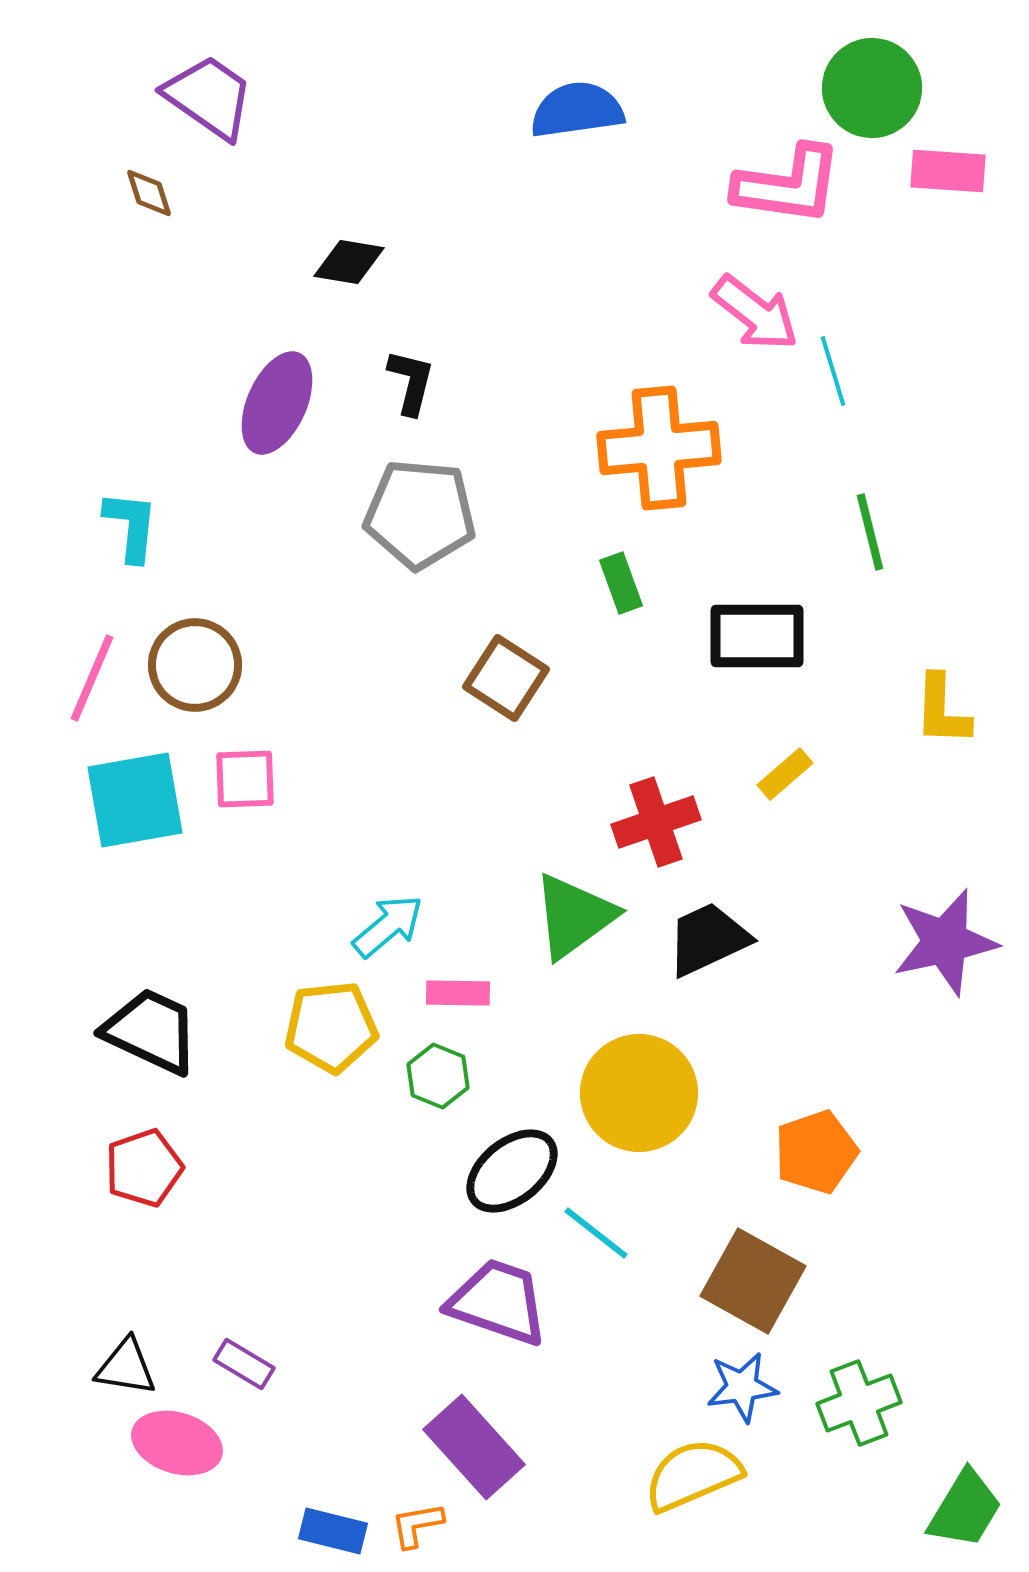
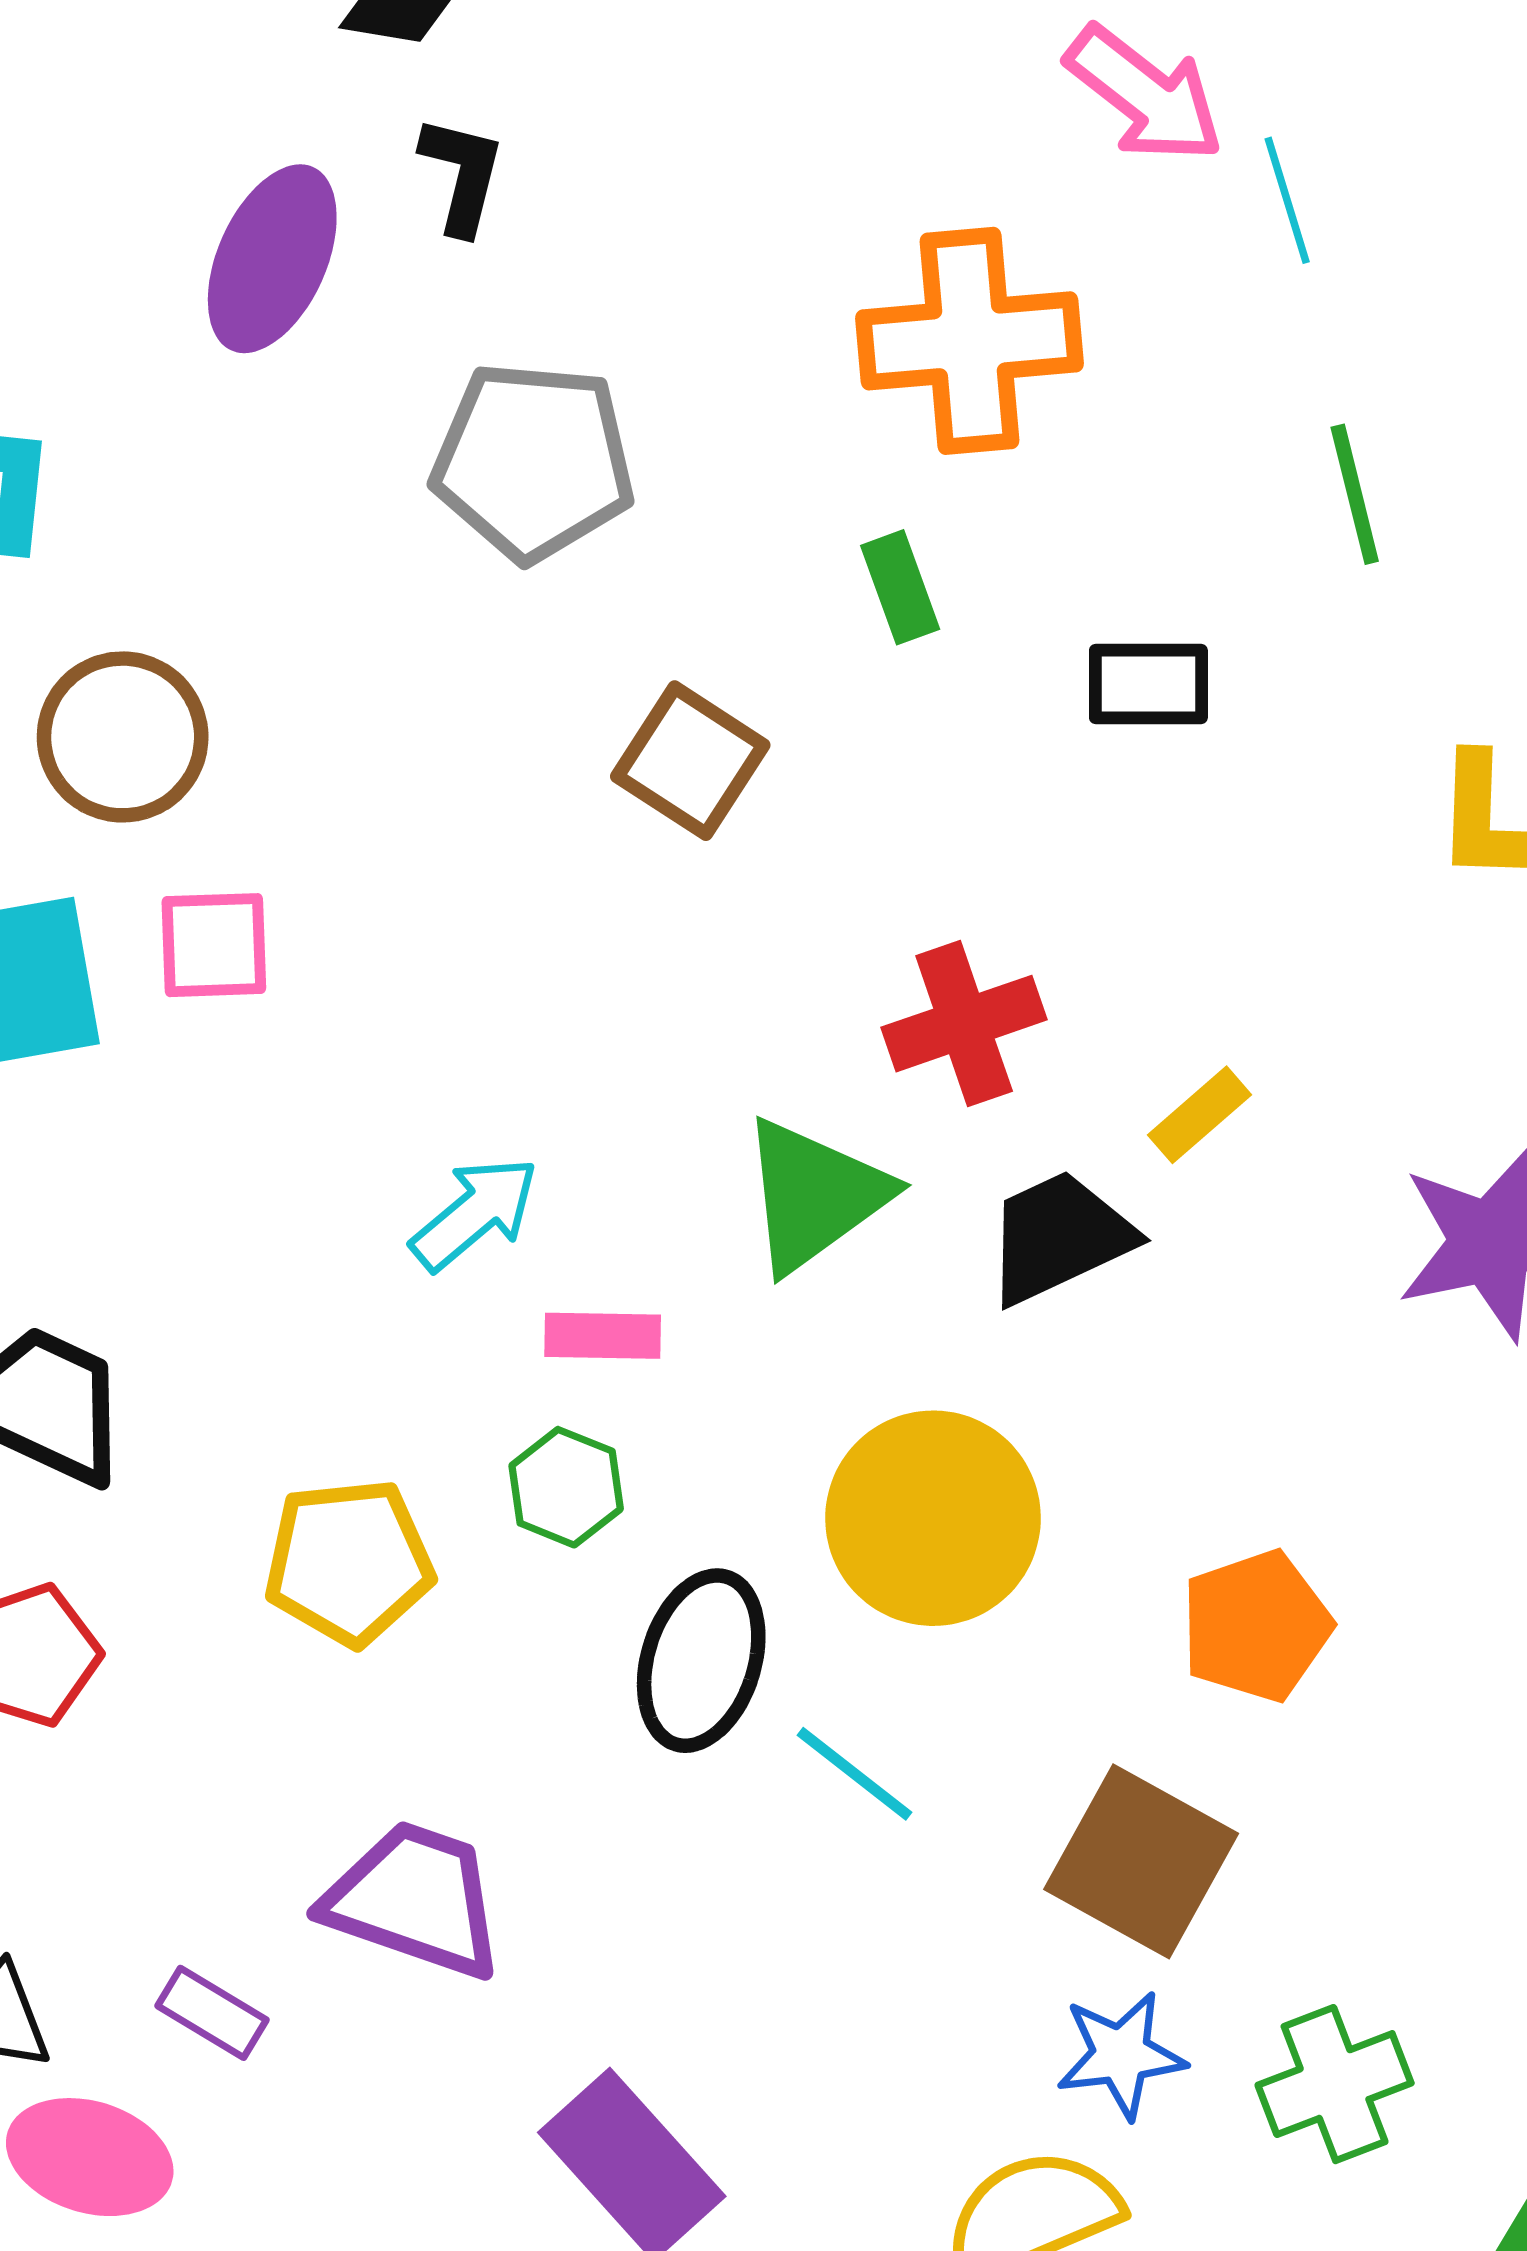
black L-shape: (411, 382) -> (462, 175), moved
black rectangle: (757, 636) -> (1148, 684), size x0.7
yellow rectangle: (785, 774) -> (1199, 1115), moved
yellow pentagon: (331, 1027) -> (349, 1562), moved
black ellipse: (512, 1171) -> (701, 1661), turned -34
purple trapezoid: (498, 1302) -> (415, 1900), moved

